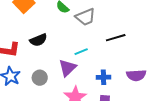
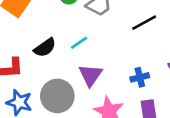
cyan line: (81, 52) -> (79, 43), moved
gray circle: (40, 78) -> (57, 96), size x1.6

